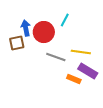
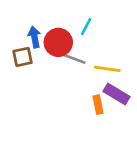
gray line: (56, 57) -> (73, 58), moved
orange rectangle: (74, 79) -> (98, 105), turned 56

